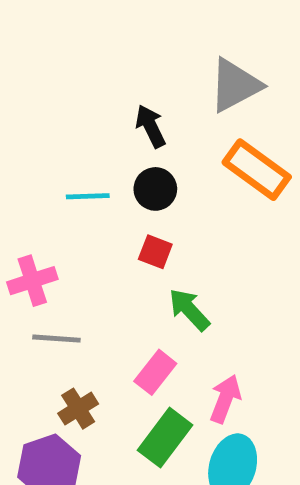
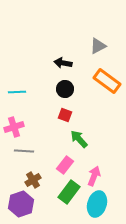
gray triangle: (235, 85) -> (98, 46), size x0.7
black arrow: (151, 126) -> (63, 63), turned -54
cyan line: (88, 196) -> (17, 92), moved

